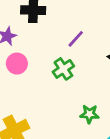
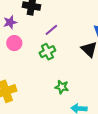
purple line: (76, 39) -> (51, 30), moved

